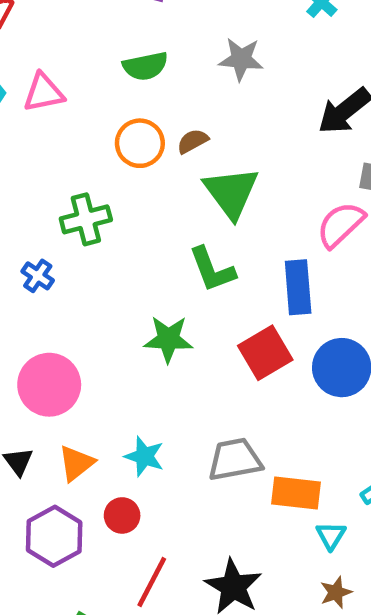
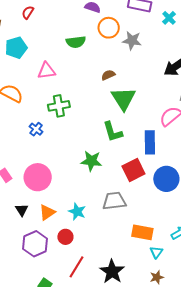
green semicircle: (145, 66) -> (76, 42), moved
pink triangle: (44, 93) -> (46, 71), moved
orange circle: (140, 143) -> (109, 28), moved
gray trapezoid: (235, 459) -> (114, 201), moved

